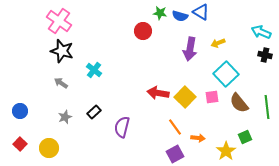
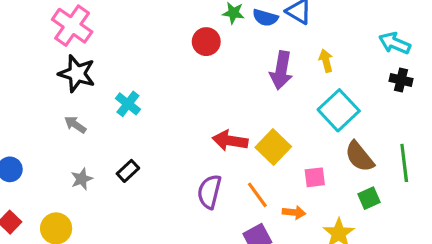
yellow arrow: (218, 43) -> (326, 61), turned 96
pink square: (212, 97) -> (315, 177), moved
purple semicircle: (122, 127) -> (209, 192), moved
green square: (245, 137) -> (369, 198), moved

